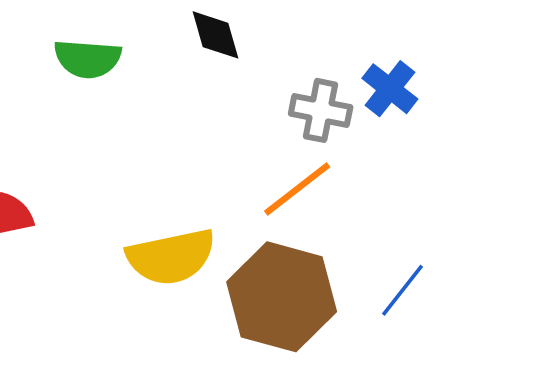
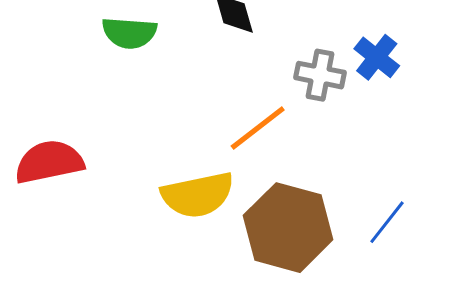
orange line: (297, 189) -> (258, 128), moved

